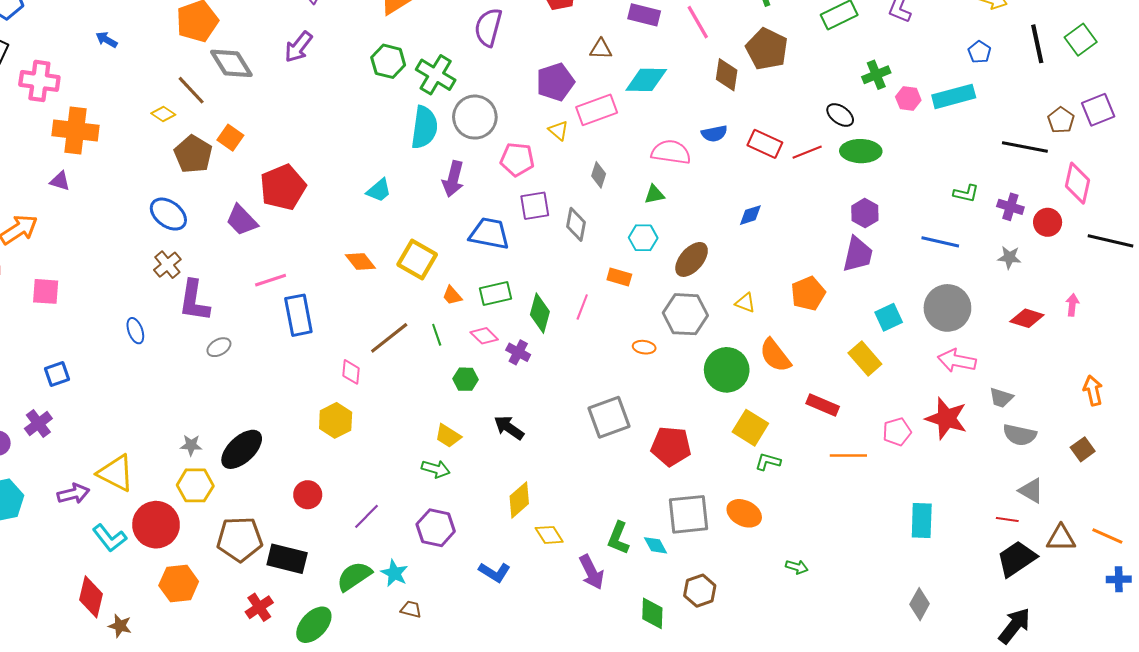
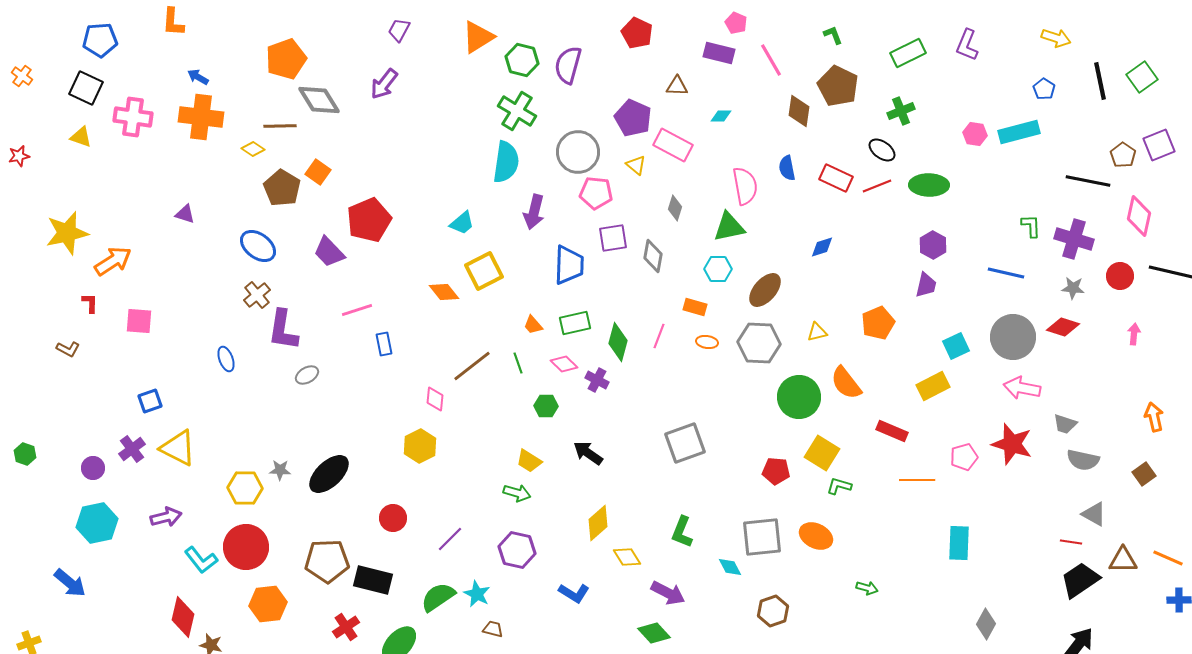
green hexagon: (388, 61) -> (522, 60), moved
green cross: (876, 75) -> (901, 111), moved
cyan diamond: (646, 80) -> (721, 116), size x0.5
purple pentagon: (555, 82) -> (633, 118), turned -30
brown line: (191, 90) -> (280, 126), turned -48
pink rectangle: (597, 110) -> (673, 145), turned 48
black ellipse: (840, 115) -> (882, 150), moved
gray circle: (475, 117) -> (578, 152), moved
orange cross: (76, 130) -> (201, 117), moved
blue semicircle: (714, 134) -> (787, 168), turned 90
pink semicircle: (671, 152) -> (745, 186), turned 72
purple triangle: (60, 181) -> (185, 214), moved
green L-shape: (966, 193) -> (1031, 226), turned -105
green triangle: (654, 194) -> (729, 227), size x1.6
purple cross: (1010, 207) -> (1074, 239), size x1.5
red circle: (1048, 222) -> (1120, 276), moved
blue trapezoid: (489, 234) -> (569, 265), turned 81
purple trapezoid: (858, 254) -> (926, 285), size x0.7
yellow square: (417, 259) -> (484, 271), moved, turned 33
yellow triangle: (745, 303) -> (817, 332), turned -35
blue rectangle: (298, 315) -> (384, 344), size x0.6
red diamond: (1027, 318) -> (1063, 327), moved
orange ellipse: (644, 347) -> (707, 342), moved
yellow rectangle: (865, 359) -> (933, 386), turned -76
red pentagon: (671, 446) -> (776, 471), moved, size x0.7
yellow triangle: (116, 473) -> (178, 448), moved
yellow hexagon: (195, 485) -> (245, 488), moved
cyan rectangle: (922, 521) -> (959, 543), moved
green L-shape: (618, 538) -> (682, 532), moved
purple arrow: (591, 572) -> (668, 593), turned -36
green diamond: (652, 613) -> (654, 633), moved, turned -44

